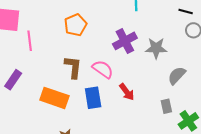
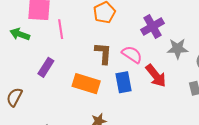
gray star: (156, 48) -> (178, 49), moved
red arrow: (127, 92) -> (156, 76), size x1.4

